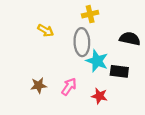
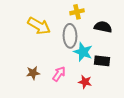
yellow arrow: (46, 30) -> (39, 26), size x1.6
black semicircle: (130, 39) -> (103, 27), moved

